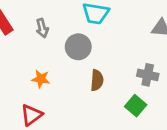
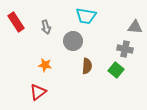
gray cross: (148, 75) -> (125, 49), moved
green square: (136, 106) -> (116, 70), moved

